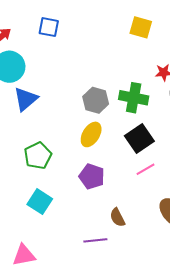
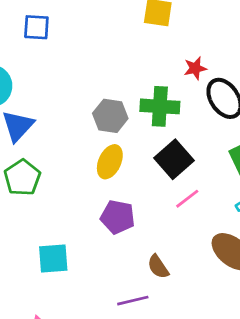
green pentagon: (38, 156) -> (22, 178), moved
cyan square: (40, 202) -> (53, 259), turned -30

